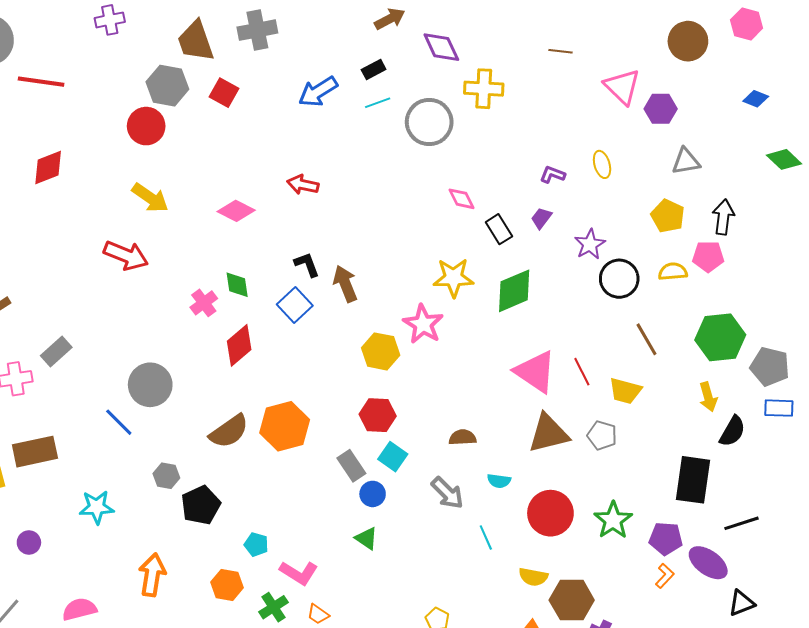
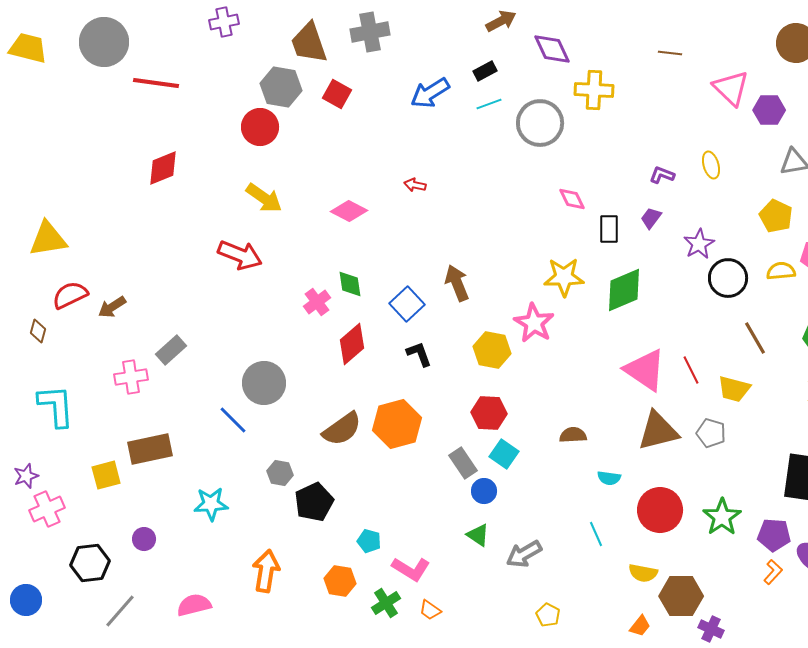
red arrow: (303, 185) -> (415, 185), size x0.7
black rectangle: (499, 229) -> (609, 229), turned 32
black L-shape: (307, 265) -> (419, 354), moved
gray arrow: (447, 493) -> (524, 554), moved, turned 105

